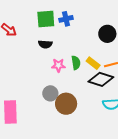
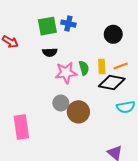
blue cross: (66, 19) -> (68, 24), turned 32
yellow rectangle: (93, 63) -> (102, 66), turned 56
pink star: (58, 65) -> (66, 73), size x1.5

